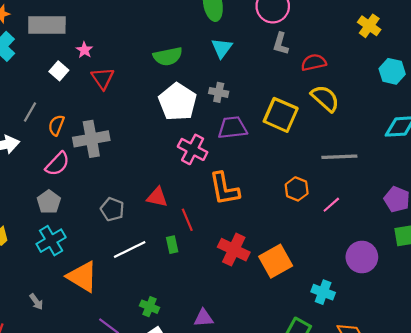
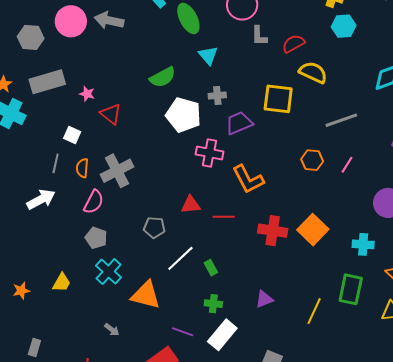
white square: (59, 71) -> (72, 135), moved
cyan hexagon: (392, 71) -> (344, 26), moved
red line: (187, 220) -> (224, 217), turned -50
green rectangle: (172, 245) -> (211, 268), moved

